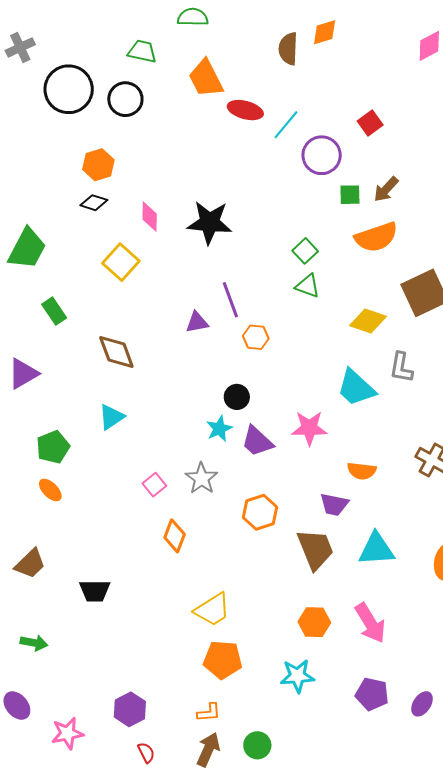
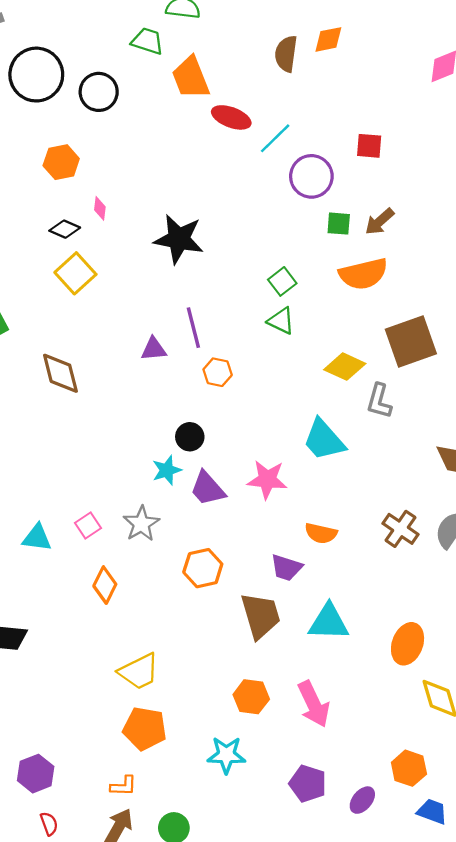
green trapezoid: (142, 51) -> (147, 41), moved
red square: (370, 123) -> (369, 146), turned 35
black diamond: (94, 203) -> (65, 229), moved
pink diamond: (150, 217) -> (100, 208), moved, size x0.7
gray L-shape: (401, 368) -> (379, 401), moved
cyan triangle: (111, 417) -> (37, 538), moved, turned 36

